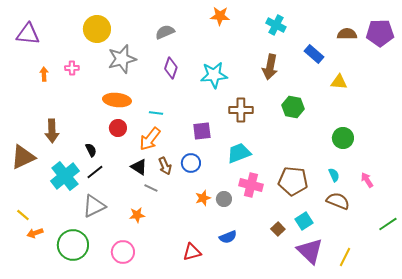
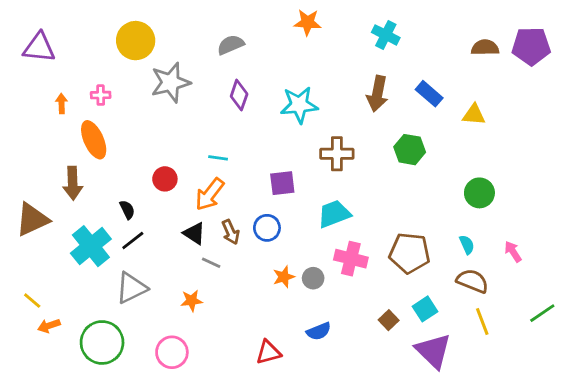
blue rectangle: (314, 54) -> (429, 94), moved
orange ellipse: (117, 100) -> (94, 140), moved, turned 60
yellow line: (345, 257) -> (482, 322), moved, turned -48

